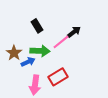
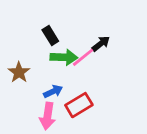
green arrow: (40, 51) -> (64, 57), moved
blue arrow: (28, 62) -> (53, 91), moved

